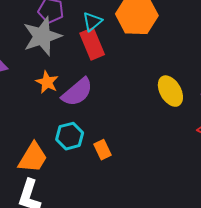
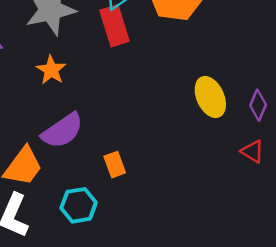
purple semicircle: (77, 92) -> (62, 131), moved
cyan hexagon: (70, 136) -> (79, 205), moved

